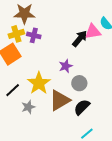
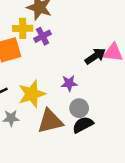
purple cross: (34, 35) -> (43, 36), turned 32
black semicircle: (82, 107) -> (83, 125), moved

